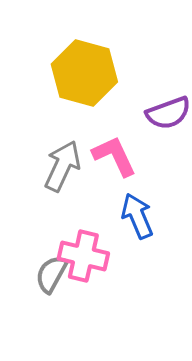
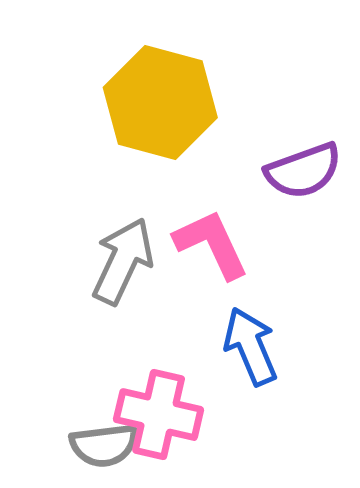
gray semicircle: (51, 274) -> (104, 445), turned -126

